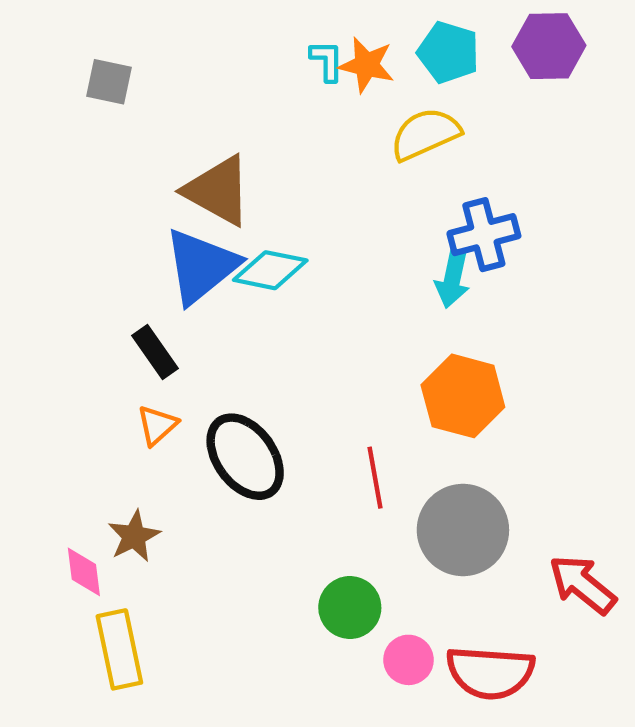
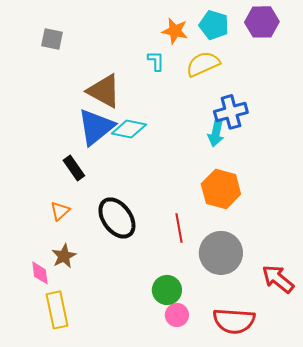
cyan L-shape: (327, 61) -> (156, 61), moved
orange triangle: (157, 425) -> (60, 211), moved
pink circle: (409, 660) -> (177, 315), moved

